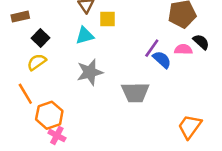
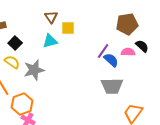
yellow semicircle: (37, 62) -> (12, 62), turned 70
gray star: (90, 72) -> (34, 70), moved
gray trapezoid: (135, 92) -> (112, 86), moved

